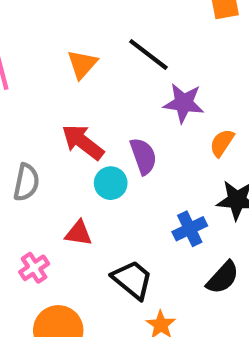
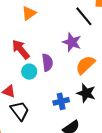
black line: (148, 54) -> (84, 16), moved
orange semicircle: (222, 143) -> (85, 65), size x1.5
black trapezoid: (132, 280) -> (20, 111), moved

